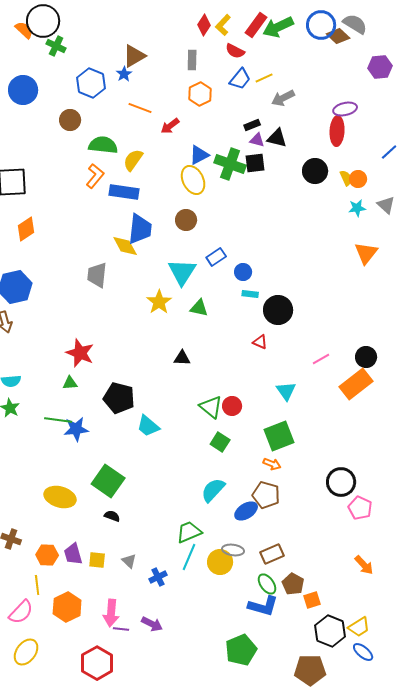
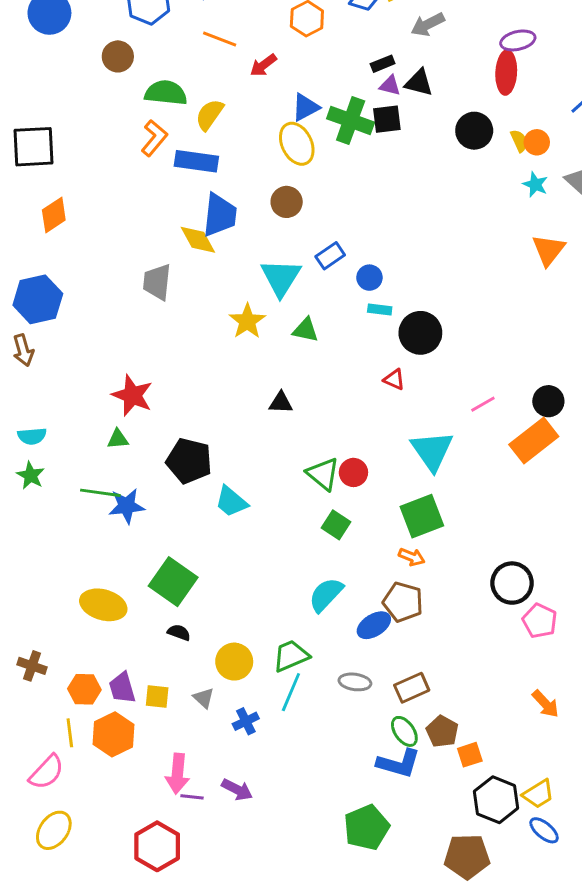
cyan star: (357, 208) -> (535, 184), turned 30
cyan triangle: (286, 391) -> (432, 451), size x1.5
yellow circle: (220, 562) -> (234, 662), moved
orange hexagon: (67, 607) -> (113, 734), moved

